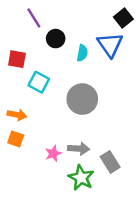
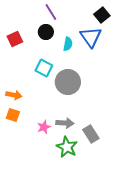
purple line: (34, 18) -> (51, 12), moved
red square: (17, 59) -> (15, 39), moved, turned -35
cyan square: (39, 82) -> (44, 68), moved

